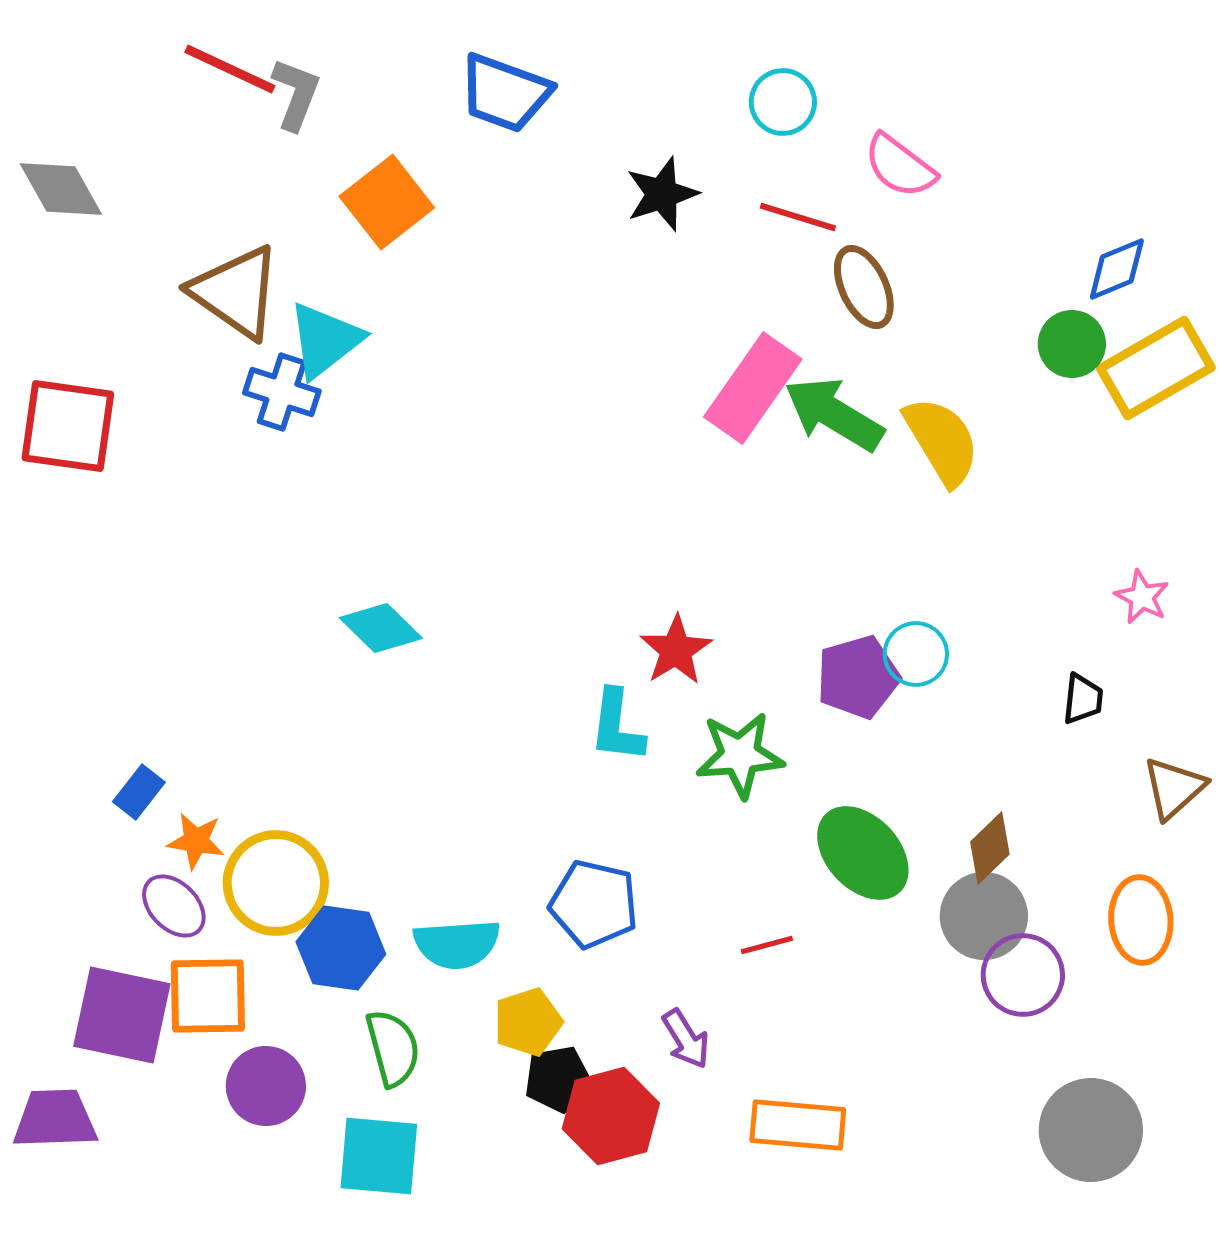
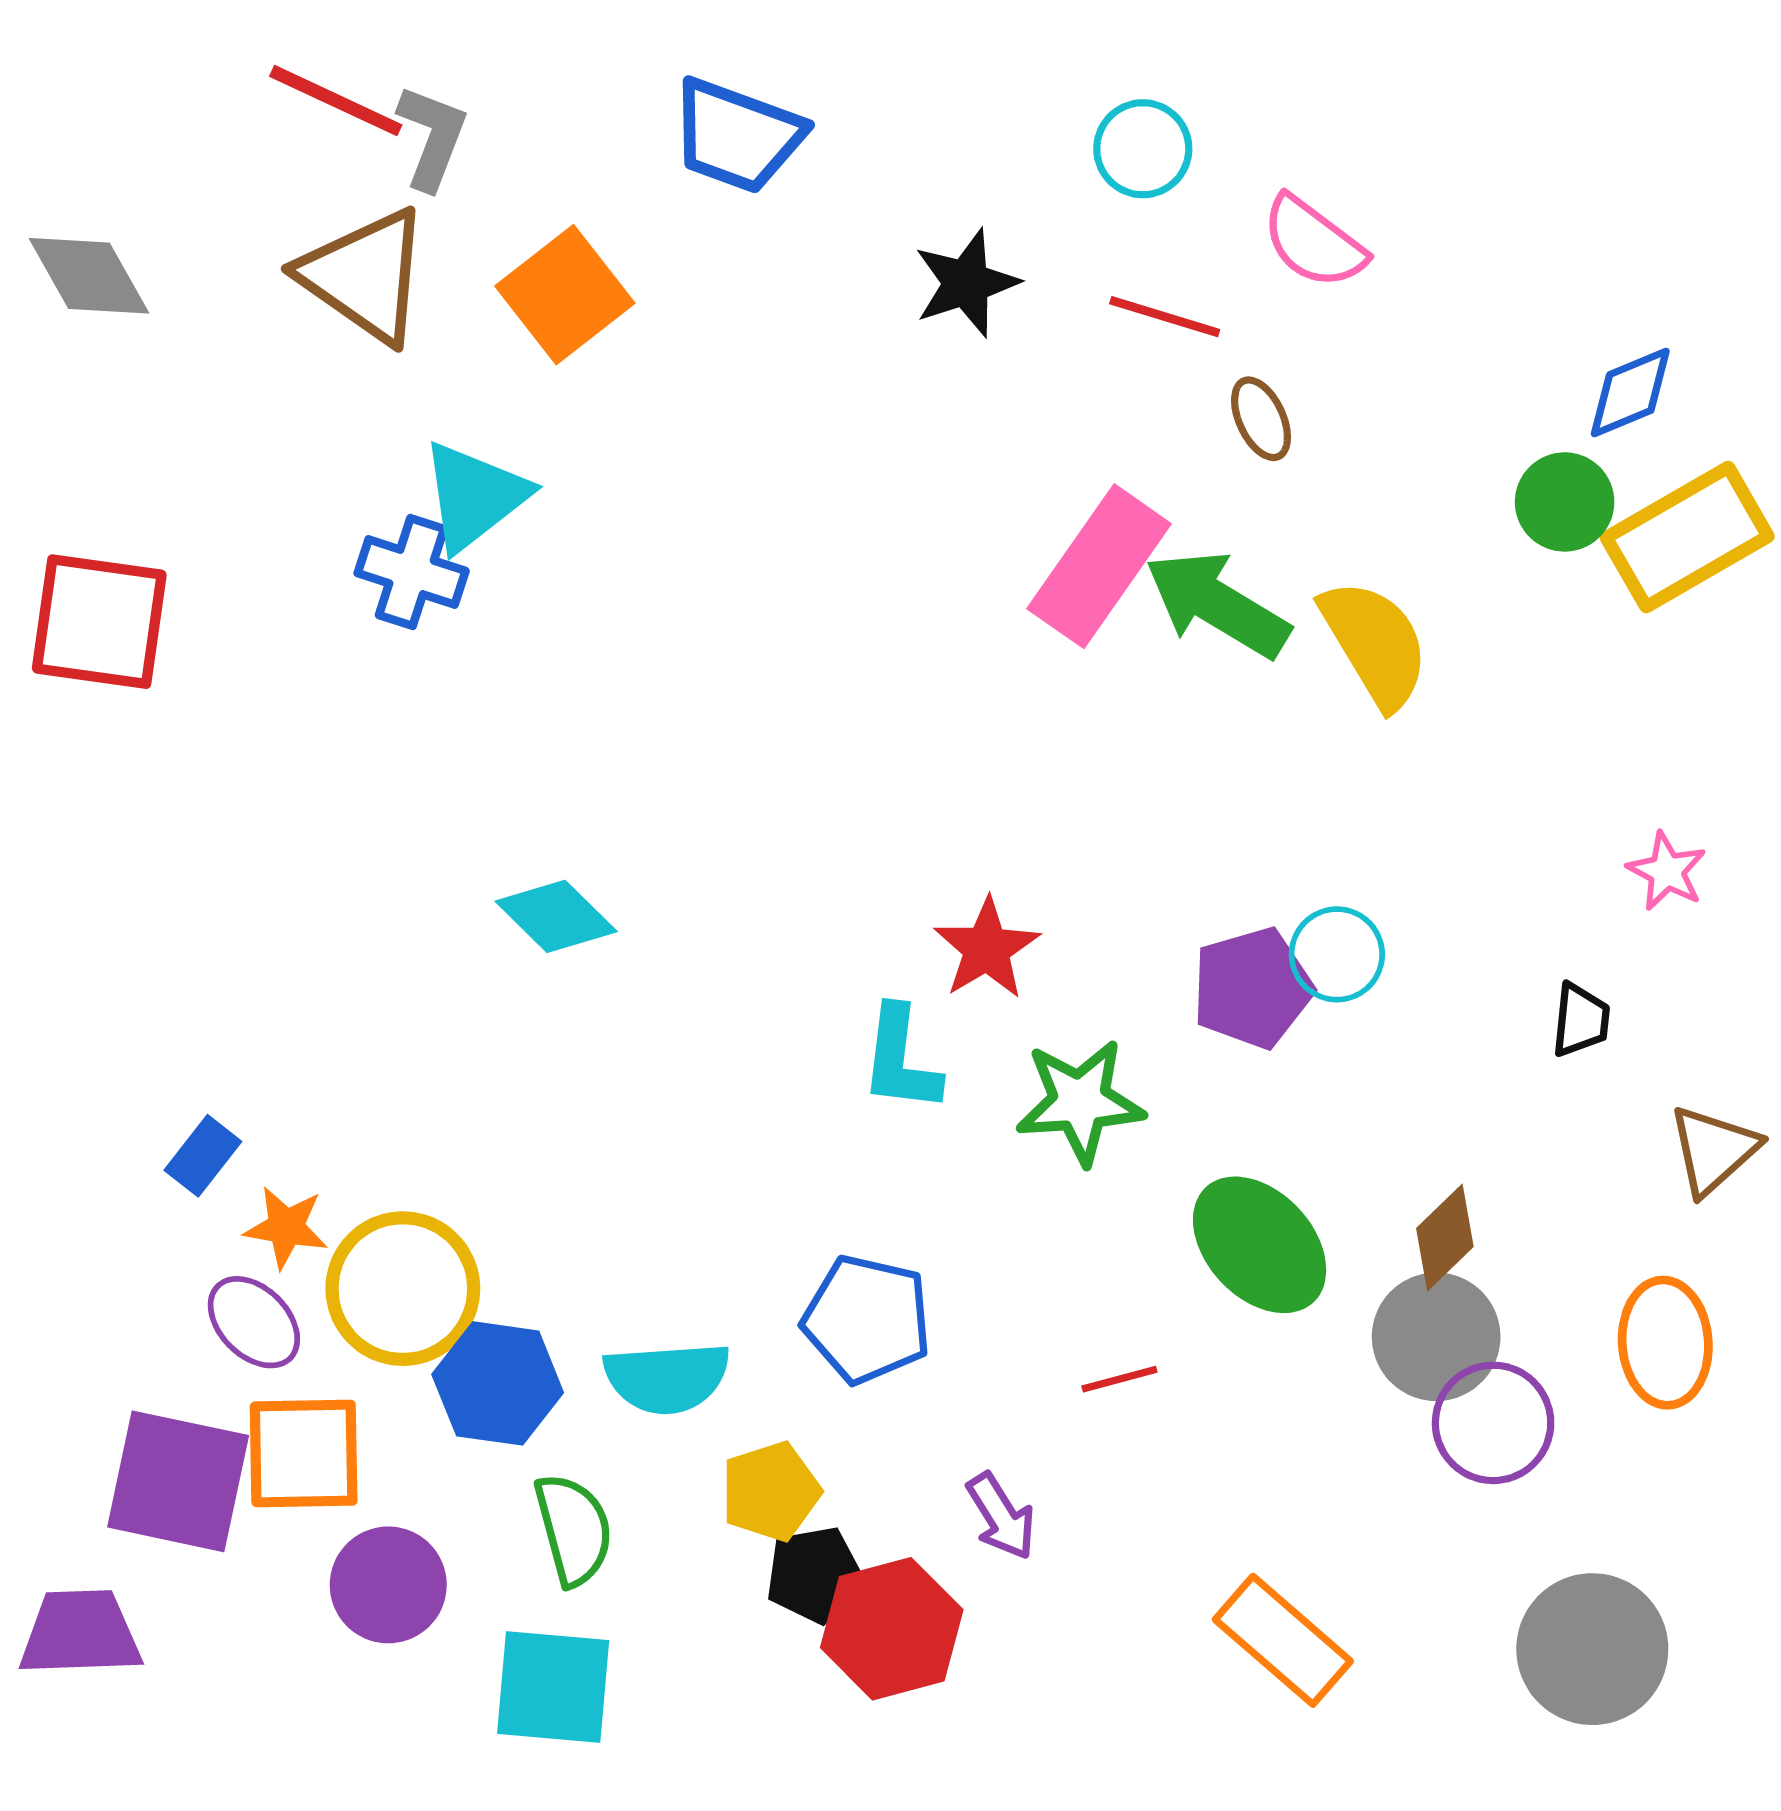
brown ellipse: (864, 287) -> (1261, 419), size x0.7
brown triangle: (236, 292) -> (365, 276), moved
orange rectangle: (798, 1125) -> (1283, 1640), moved, turned 36

